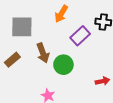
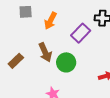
orange arrow: (61, 14) -> (50, 21), moved
gray square: (22, 27) -> (26, 12), moved, size x0.6

